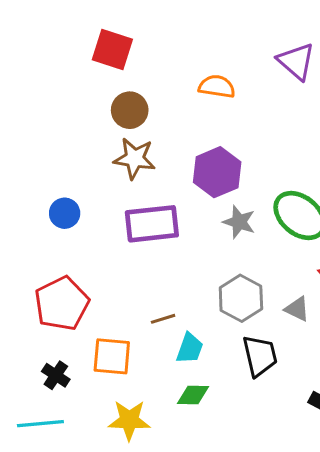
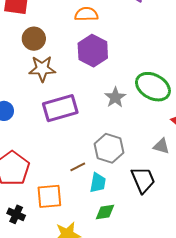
purple hexagon: (217, 172) -> (93, 51), moved
gray star: (239, 222) -> (115, 97), turned 30
gray hexagon: (241, 298) -> (109, 148), moved

